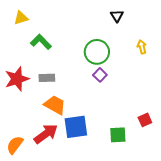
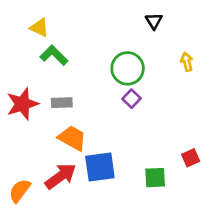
yellow triangle: (21, 18) -> (39, 28), moved, turned 42

